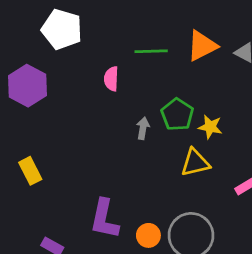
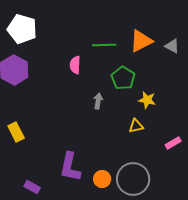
white pentagon: (62, 29) -> (22, 29), moved
green pentagon: (177, 114) -> (123, 78), moved
yellow triangle: (195, 163) -> (136, 126), size x0.7

